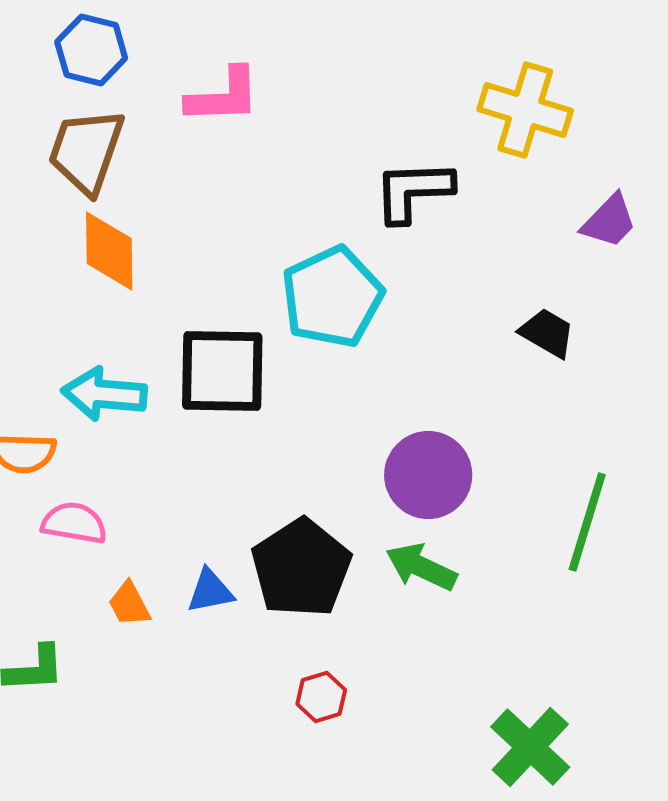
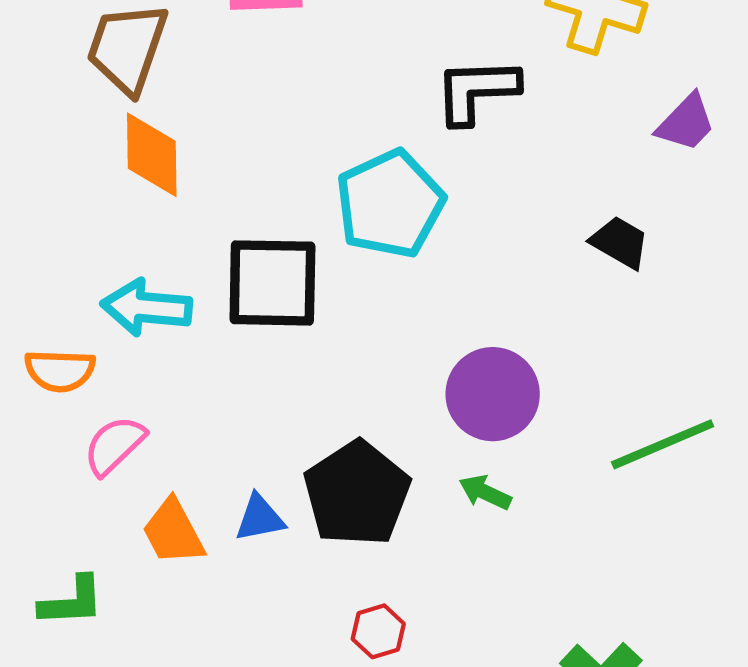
green line: (587, 522) -> (663, 444), turned 50
pink semicircle: (74, 523) -> (114, 445), turned -54
green arrow: (421, 567) -> (485, 492), size x0.7
orange trapezoid: (129, 604) -> (173, 532), size x1.4

